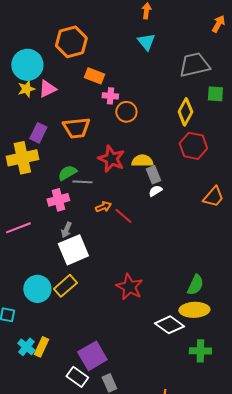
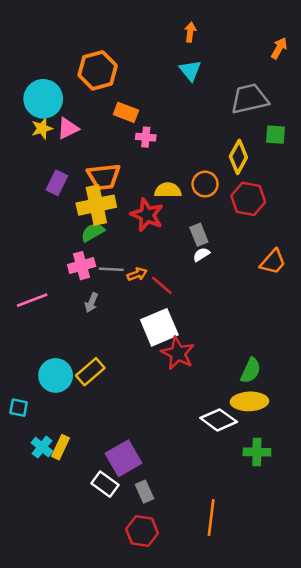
orange circle: (126, 112) -> (205, 184), moved
yellow cross: (22, 158) -> (96, 205), moved
yellow semicircle: (142, 161) -> (168, 190), moved
gray line: (82, 182) -> (111, 269), moved
white square: (73, 250) -> (159, 327), moved
red star: (129, 287) -> (178, 353), moved

